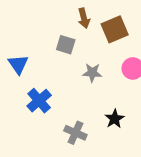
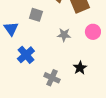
gray square: (66, 45) -> (36, 15), moved

